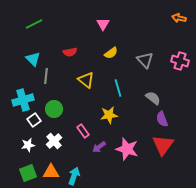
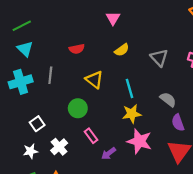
green line: (34, 24) -> (22, 26), moved
cyan triangle: (33, 59) -> (25, 49), moved
cyan cross: (23, 100) -> (21, 82), moved
green circle: (54, 109) -> (78, 108), moved
yellow star: (109, 115) -> (132, 114), moved
pink star: (127, 149) -> (139, 141), moved

